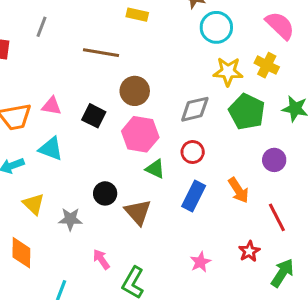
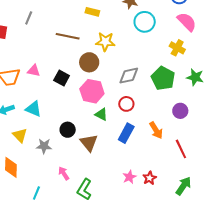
yellow star: (228, 72) -> (105, 42), moved
cyan triangle: (51, 149) -> (33, 109), moved
red star: (249, 251) -> (150, 178), moved

